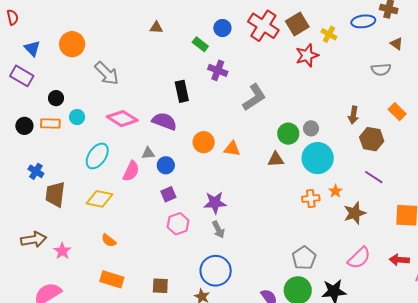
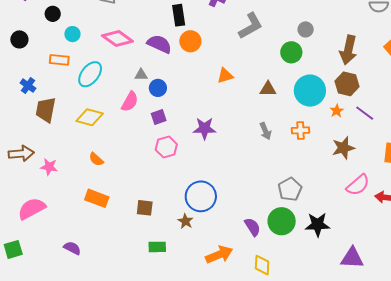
brown arrow: (353, 115) -> (348, 50), size x1.6
orange rectangle: (50, 123) -> (59, 60), moved
gray circle: (311, 128) -> (306, 29), moved
green circle: (288, 134) -> (291, 52), moved
brown hexagon: (372, 139) -> (347, 84), moved
orange circle: (204, 142) -> (190, 41), moved
orange triangle: (232, 149) -> (225, 76), turned -30
pink semicircle: (131, 171) -> (130, 102), moved
orange star: (335, 191) -> (337, 111), moved
gray arrow: (218, 230) -> (265, 131), moved
pink star: (62, 251) -> (49, 167), turned -30
pink semicircle: (359, 258) -> (358, 185), moved

